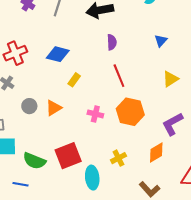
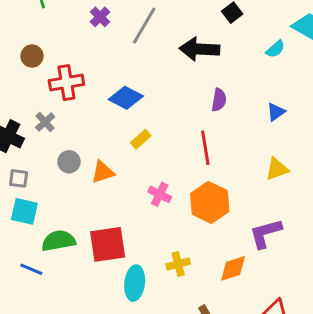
purple semicircle: (112, 42) -> (219, 100), moved
green semicircle: (34, 161) -> (58, 241), turned 135

